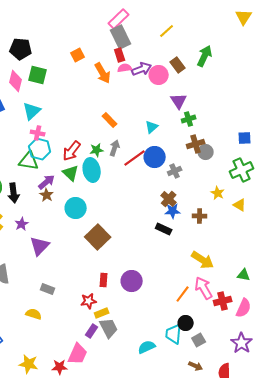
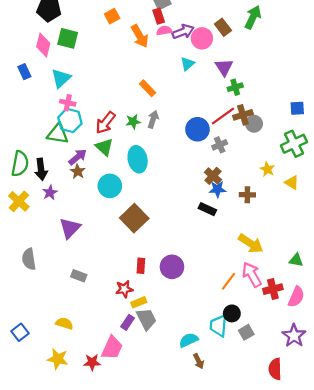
cyan triangle: (152, 127) -> (187, 64), moved
red line: (135, 158) -> (223, 116), moved
cyan ellipse: (92, 170) -> (138, 159), moved
purple star: (22, 224) -> (50, 193), moved
yellow semicircle: (34, 314) -> (64, 323), moved
brown arrow: (196, 366) -> (199, 361), moved, turned 40

